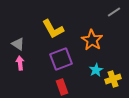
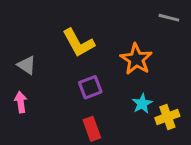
gray line: (114, 12) -> (169, 18), turned 48
purple square: (61, 59) -> (90, 87), size x0.7
pink arrow: (20, 63) -> (21, 102), moved

